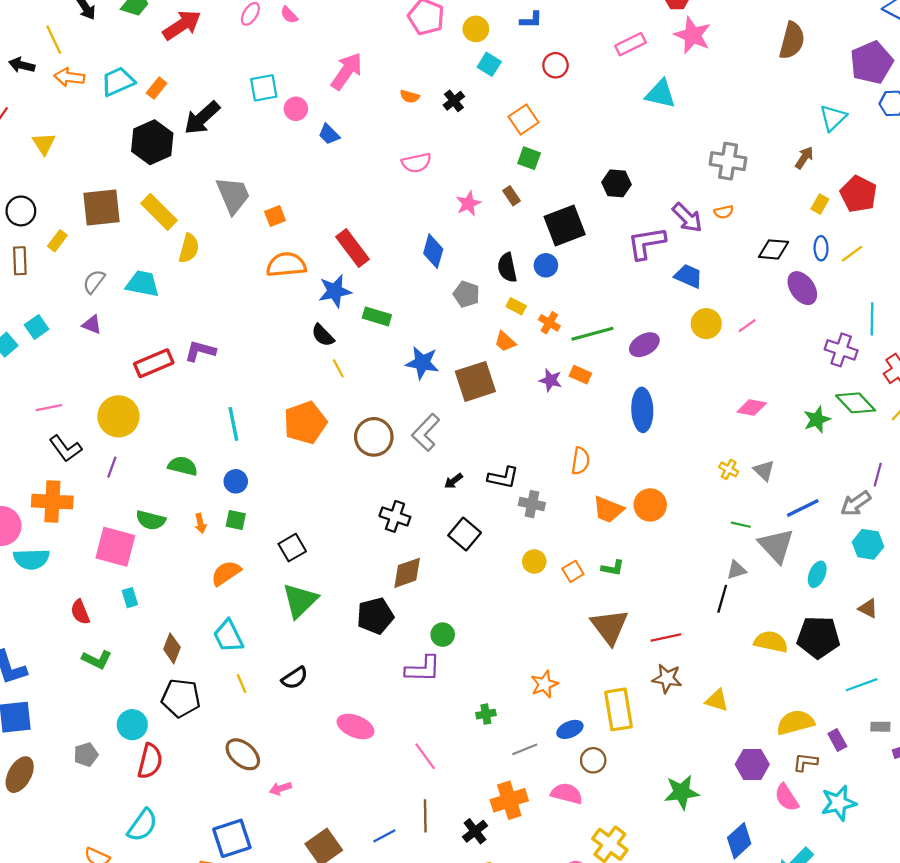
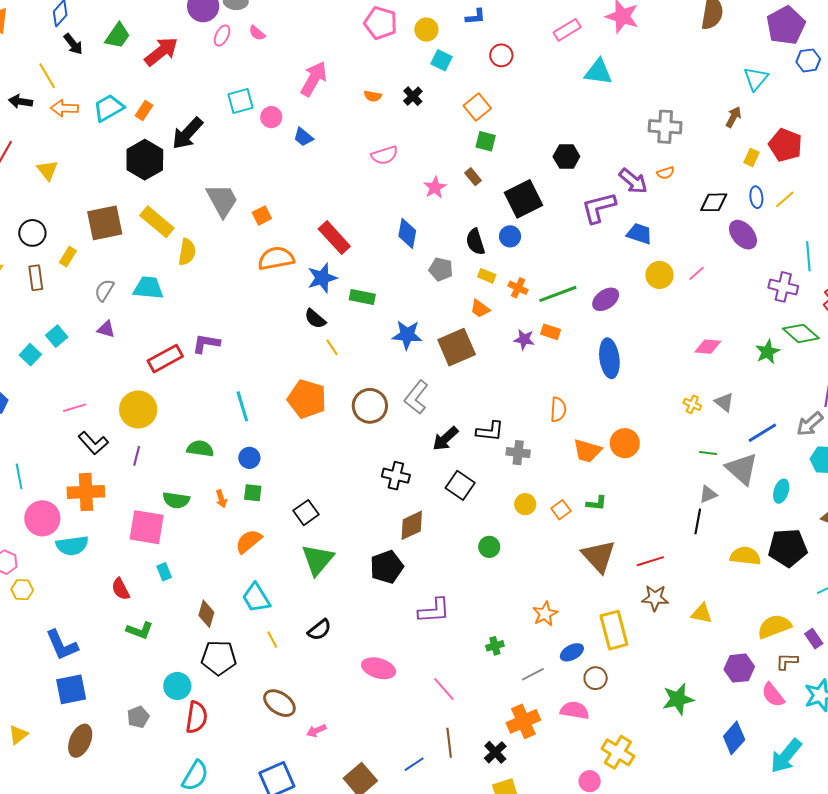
orange pentagon: (305, 423) -> (307, 399), turned -30
black arrow: (453, 481) -> (445, 439), size x1.6
green circle: (443, 635) -> (489, 547), moved

